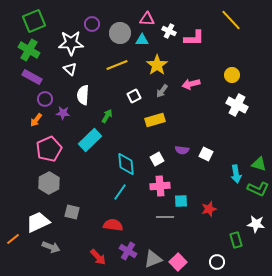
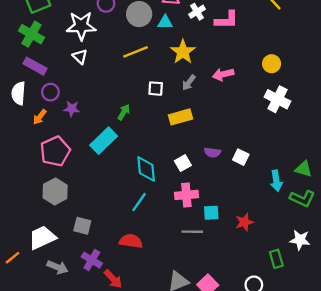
white cross: (169, 31) -> (197, 12), turned 32
white semicircle: (83, 95) -> (18, 93), moved
white square: (134, 96) -> (156, 89), turned 32
purple cross: (128, 251) -> (92, 260), moved

